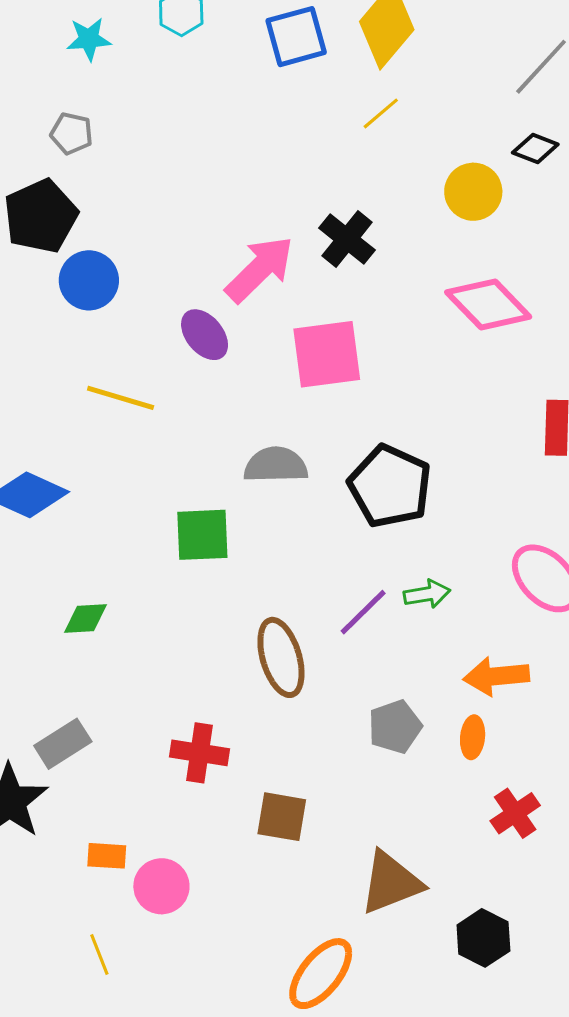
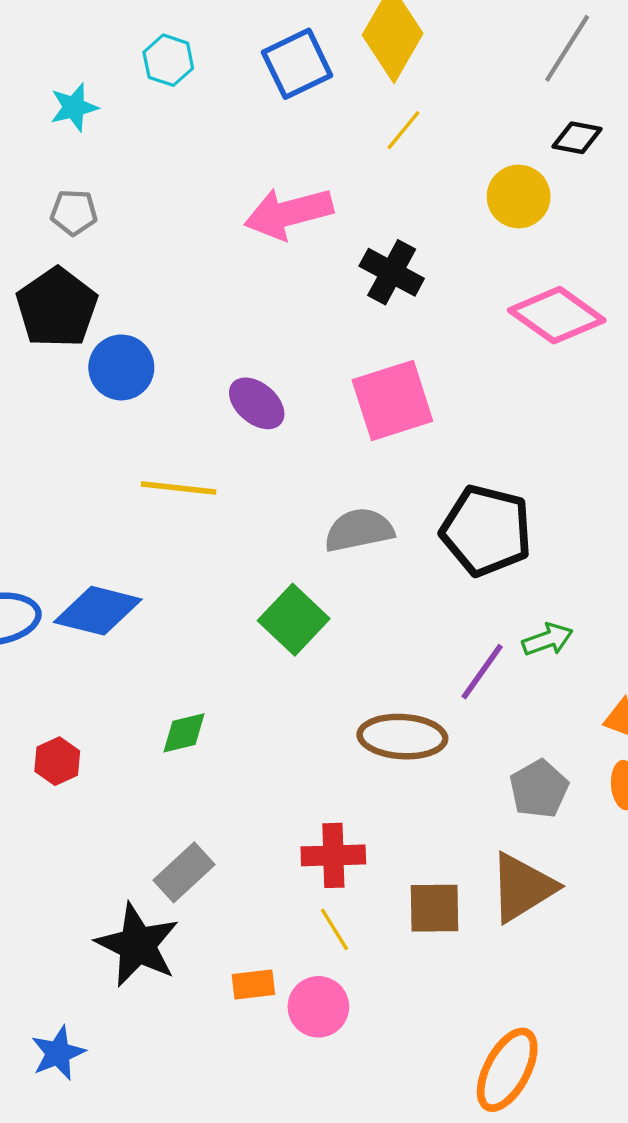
pink arrow: (260, 269) -> (289, 213), moved, turned -140
green square: (202, 535) -> (294, 620), turned -34
brown ellipse: (281, 657) -> (402, 737), turned -60
brown triangle: (391, 883) -> (522, 887), moved
yellow line: (99, 955) -> (334, 929), moved

